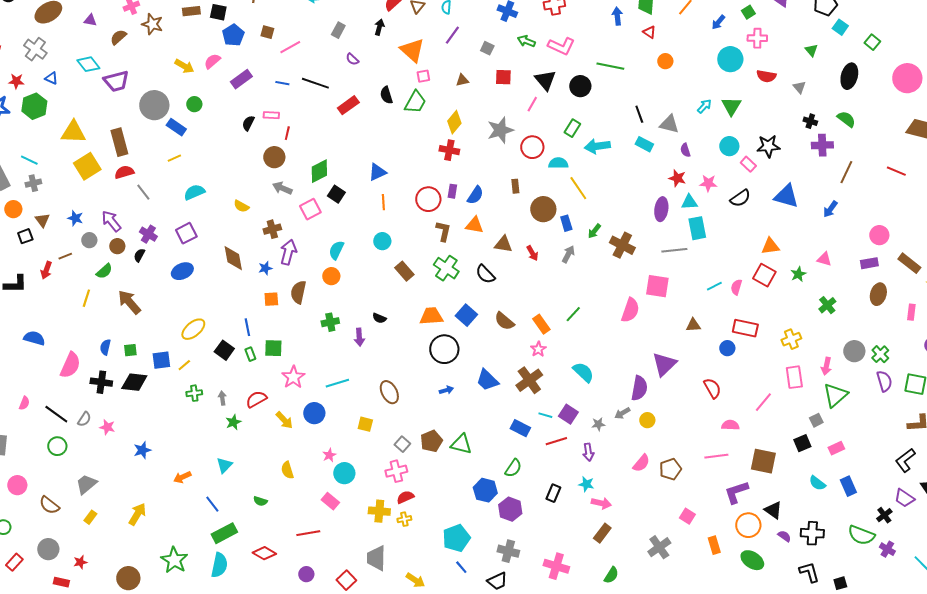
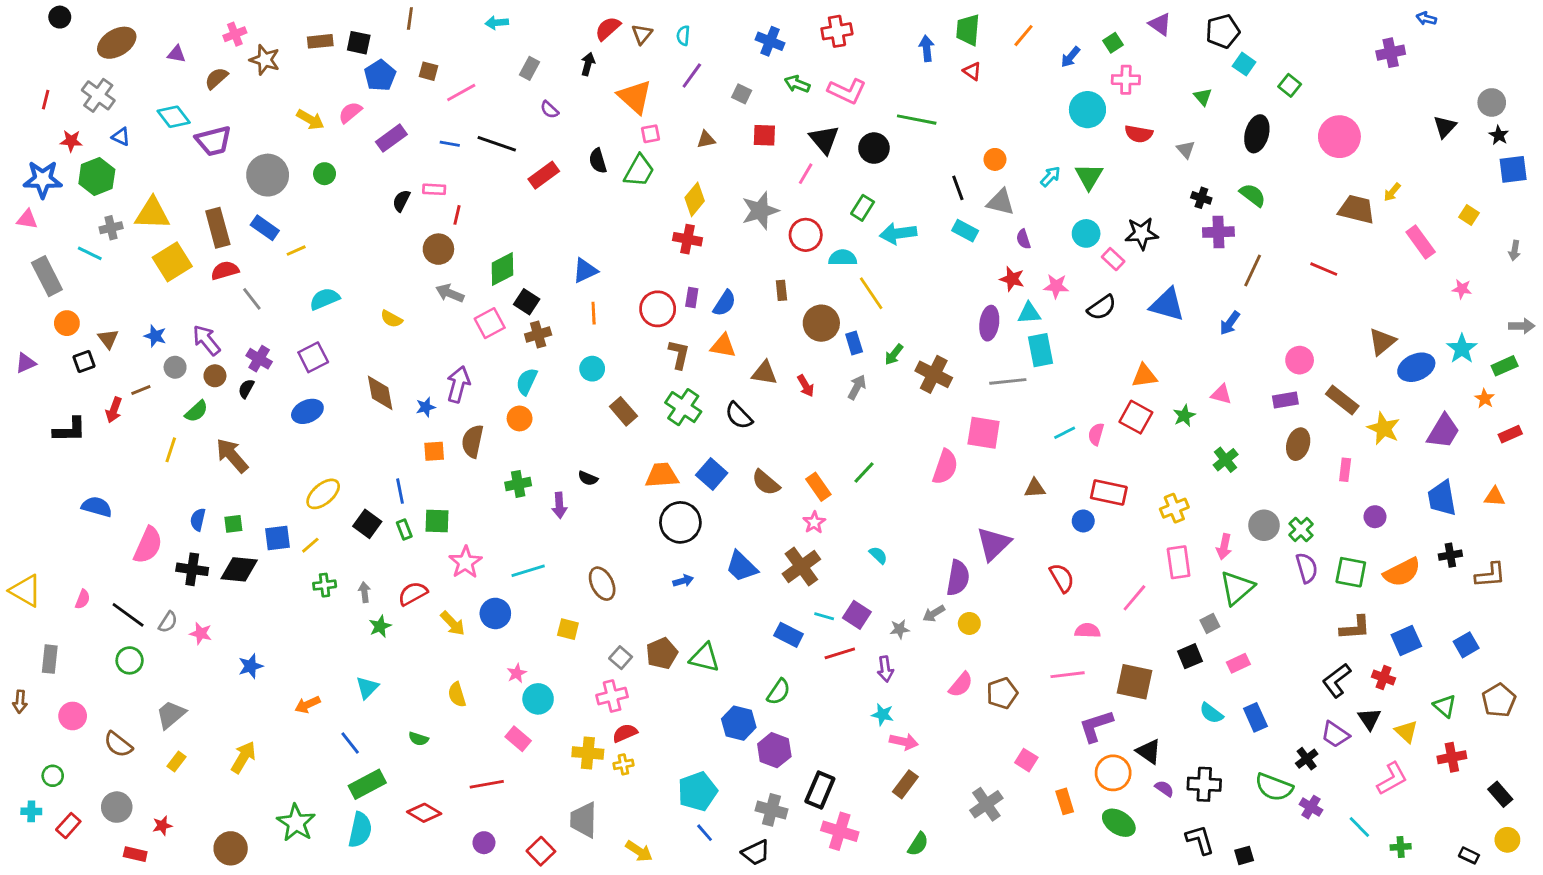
orange circle: (665, 61) -> (995, 159), moved
blue rectangle: (176, 127) -> (265, 228), moved
gray cross: (33, 183) -> (111, 228), moved
brown cross: (272, 229) -> (538, 335), moved
cyan semicircle: (583, 372) -> (878, 555), size x0.6
black rectangle: (553, 493) -> (820, 790), moved, size x1.4

